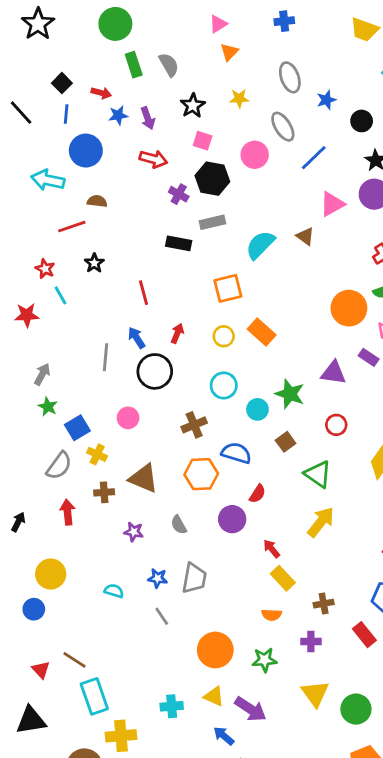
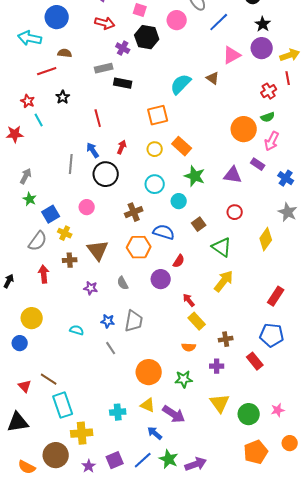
gray rectangle: (212, 222) -> (104, 68), moved
green star: (290, 394) -> (195, 176), moved
brown triangle: (144, 478) -> (98, 250), turned 30

